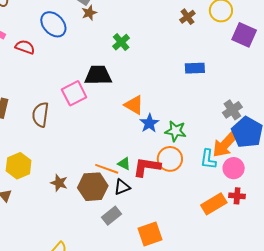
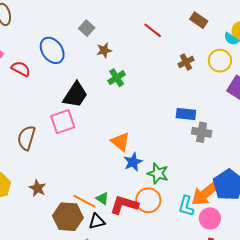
brown star: (89, 13) -> (104, 50), moved
black trapezoid: (98, 75) -> (75, 95), moved, turned 116
gray cross: (232, 110) -> (202, 132), moved, turned 36
brown star: (59, 183) -> (37, 188), moved

